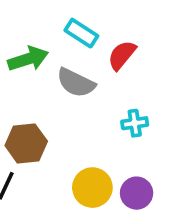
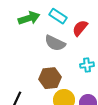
green arrow: (28, 59) -> (29, 18), moved
brown hexagon: (26, 143) -> (50, 78), moved

